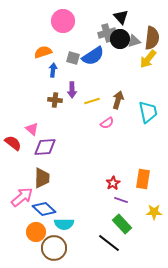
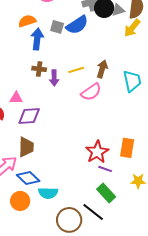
blue arrow: (53, 70) -> (37, 39), size x1.5
purple arrow: (72, 90) -> (54, 78), moved
pink semicircle: (107, 123) -> (91, 92), size x1.5
pink triangle: (32, 129) -> (16, 98), turned -40
red star: (113, 183) -> (97, 152), size x1.6
brown circle: (54, 248) -> (69, 220), moved

